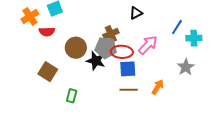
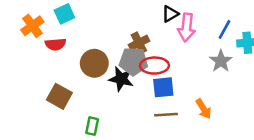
pink arrow: (148, 45) -> (187, 27), moved, turned 145
gray star: (186, 67) -> (221, 61), moved
orange arrow: (158, 87) -> (204, 109), turned 119

